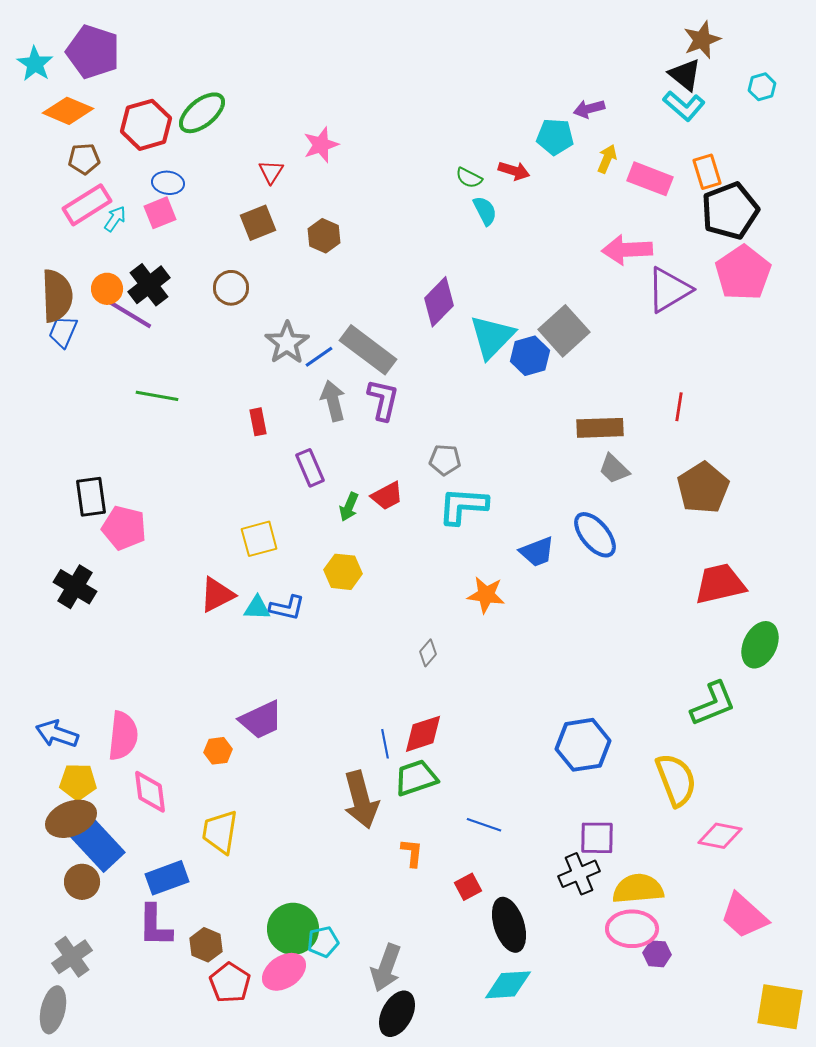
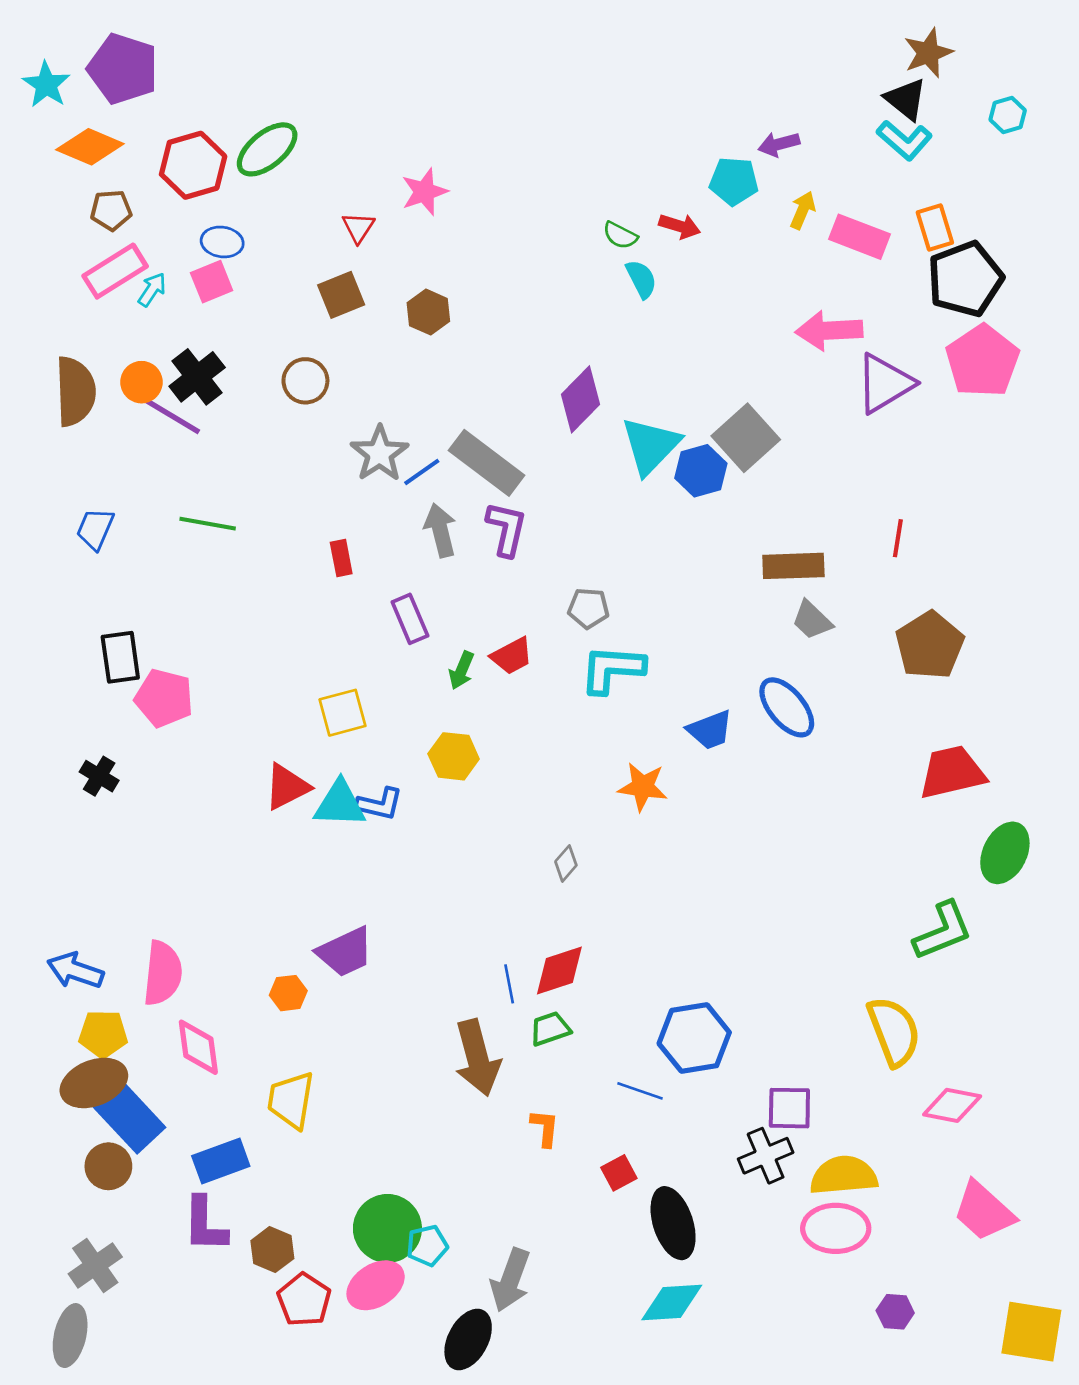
blue trapezoid: (63, 332) -> (95, 529), moved
black cross: (75, 587) -> (99, 776), size x0.7
cyan triangle: (257, 608) -> (340, 804), size x1.5
blue hexagon: (583, 745) -> (694, 1038), moved
green trapezoid: (416, 778) -> (550, 1029), size x0.7
purple hexagon: (657, 954) -> (895, 1312), moved
black ellipse: (397, 1014) -> (468, 1339), moved

